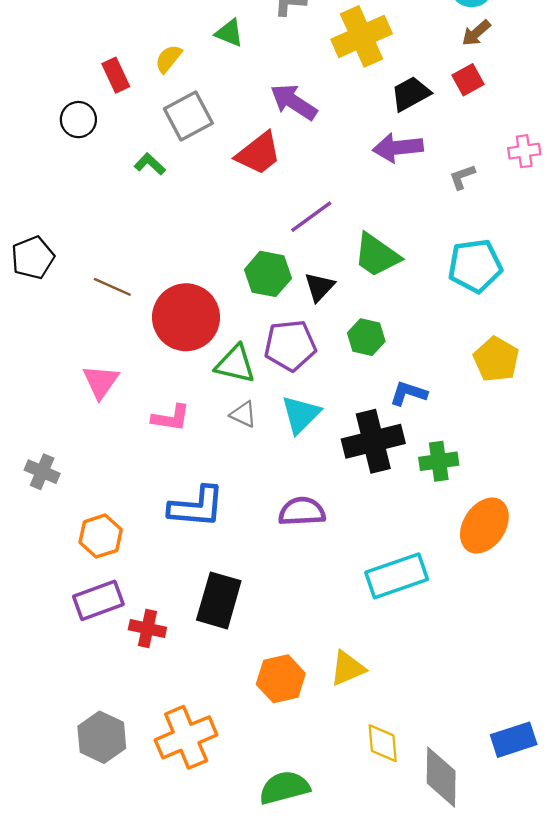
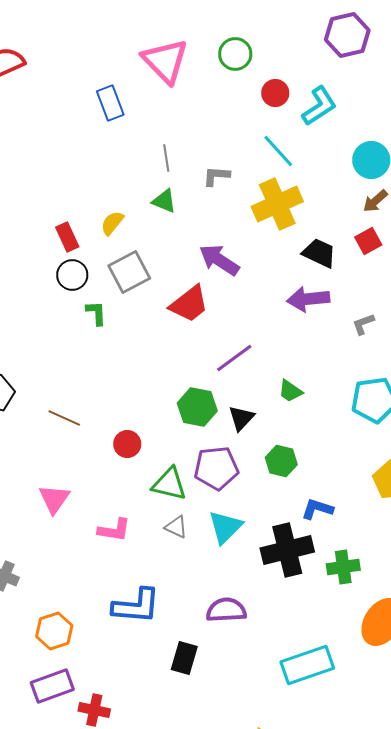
black trapezoid: (411, 94) -> (319, 253), turned 54
black circle: (78, 120) -> (72, 275), moved
green L-shape: (150, 164) -> (96, 313), turned 44
green trapezoid: (377, 255) -> (290, 391), size x0.6
red circle: (186, 317) -> (127, 444), size x0.5
black rectangle: (219, 600) -> (184, 658), moved, size x0.7

